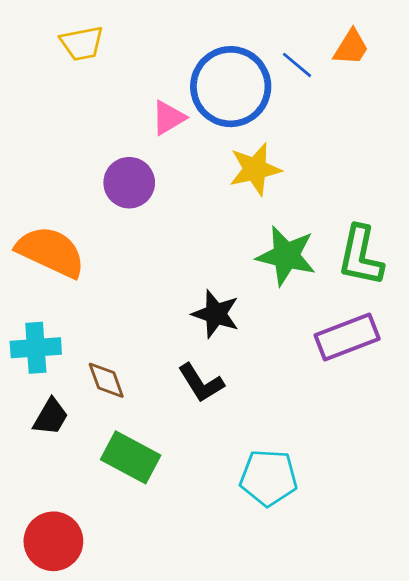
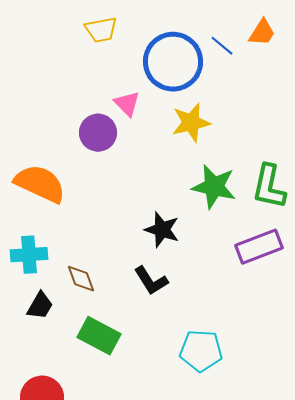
yellow trapezoid: (82, 43) -> (101, 30), moved
pink triangle: (168, 118) -> (127, 104), moved, turned -44

